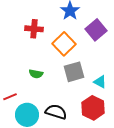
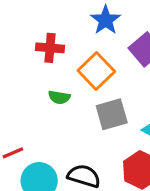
green semicircle: (36, 74) -> (59, 97), moved

